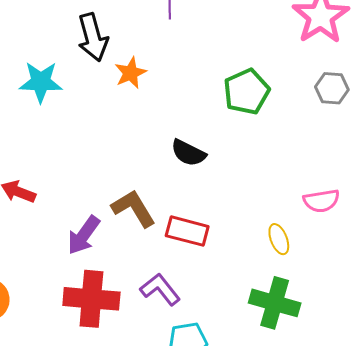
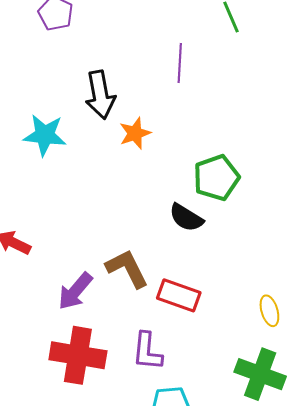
green pentagon: (247, 92) -> (216, 178), moved
purple L-shape: (160, 289) -> (147, 351), turned -141

